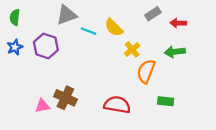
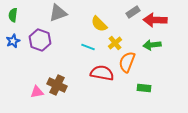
red arrow: (178, 23) -> (155, 20), size x1.6
cyan line: (88, 31) -> (88, 47), moved
red semicircle: (117, 105) -> (102, 73), moved

